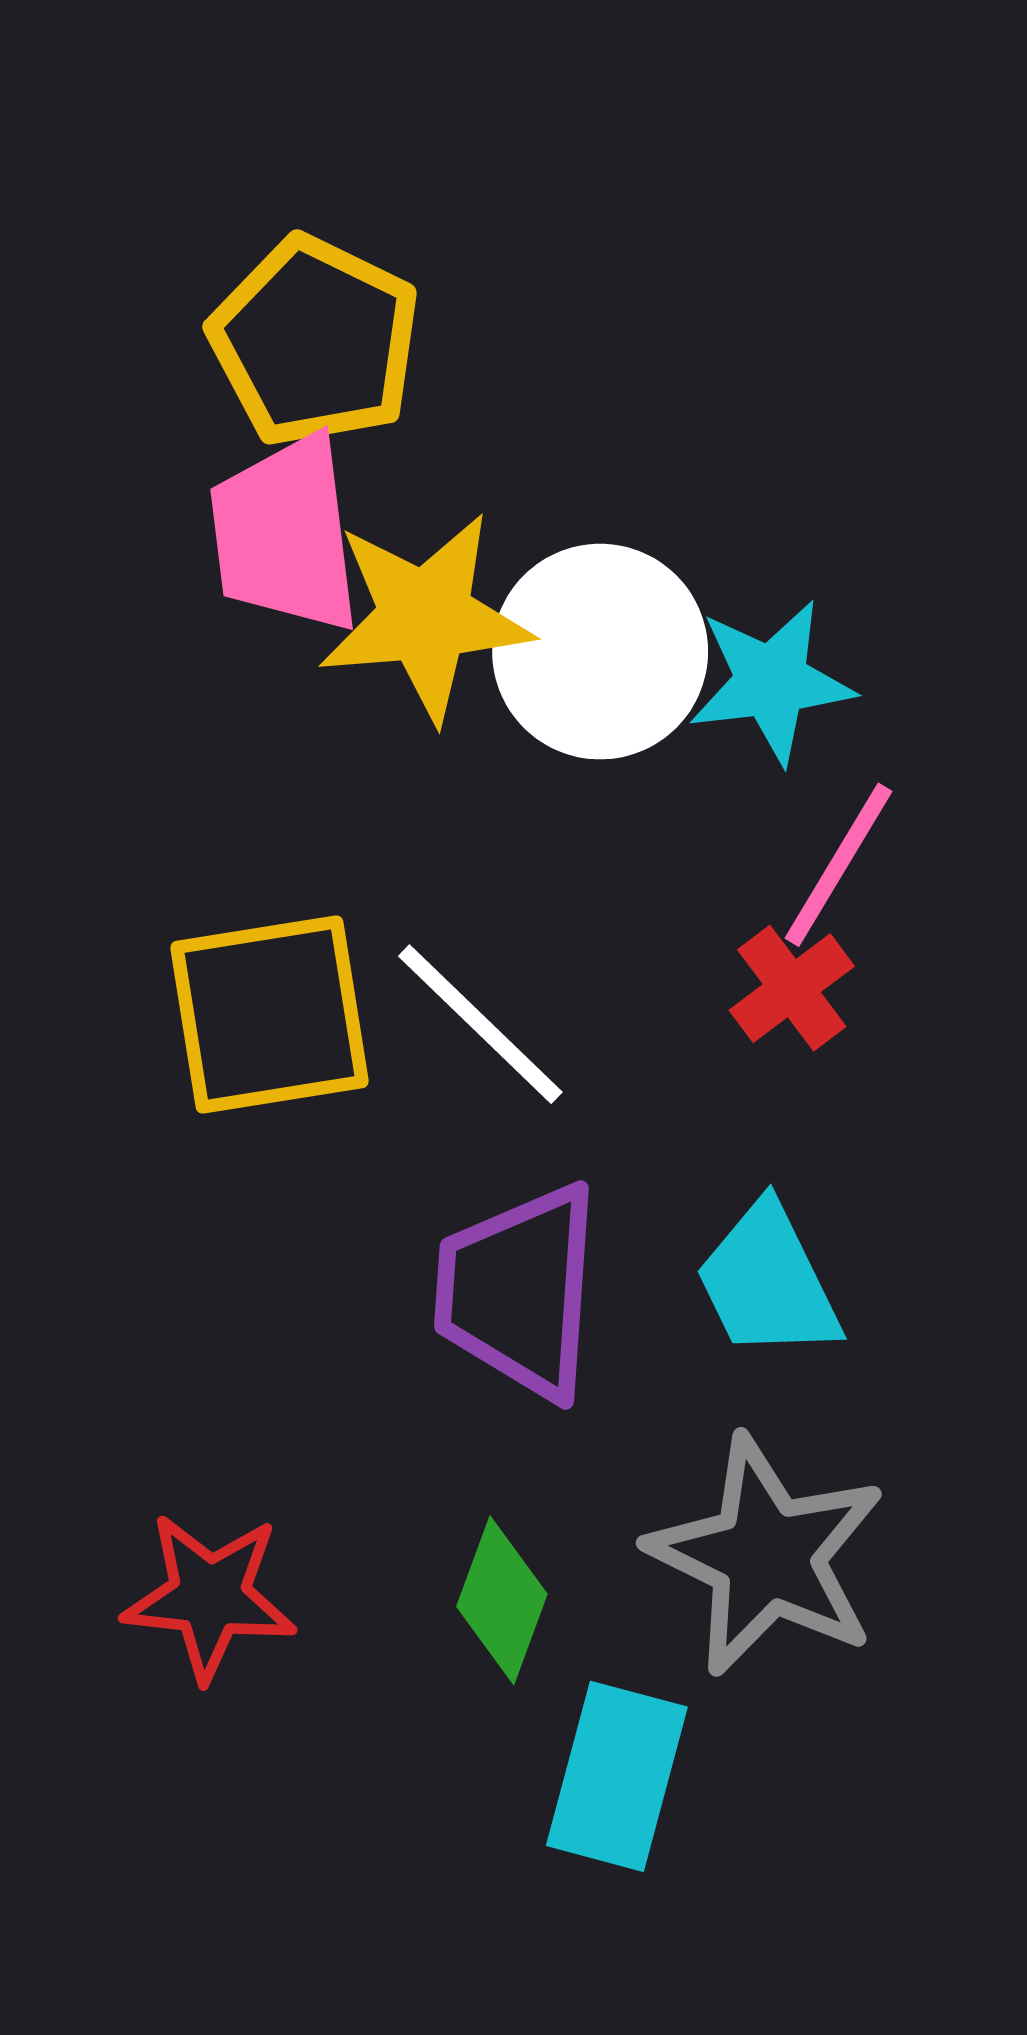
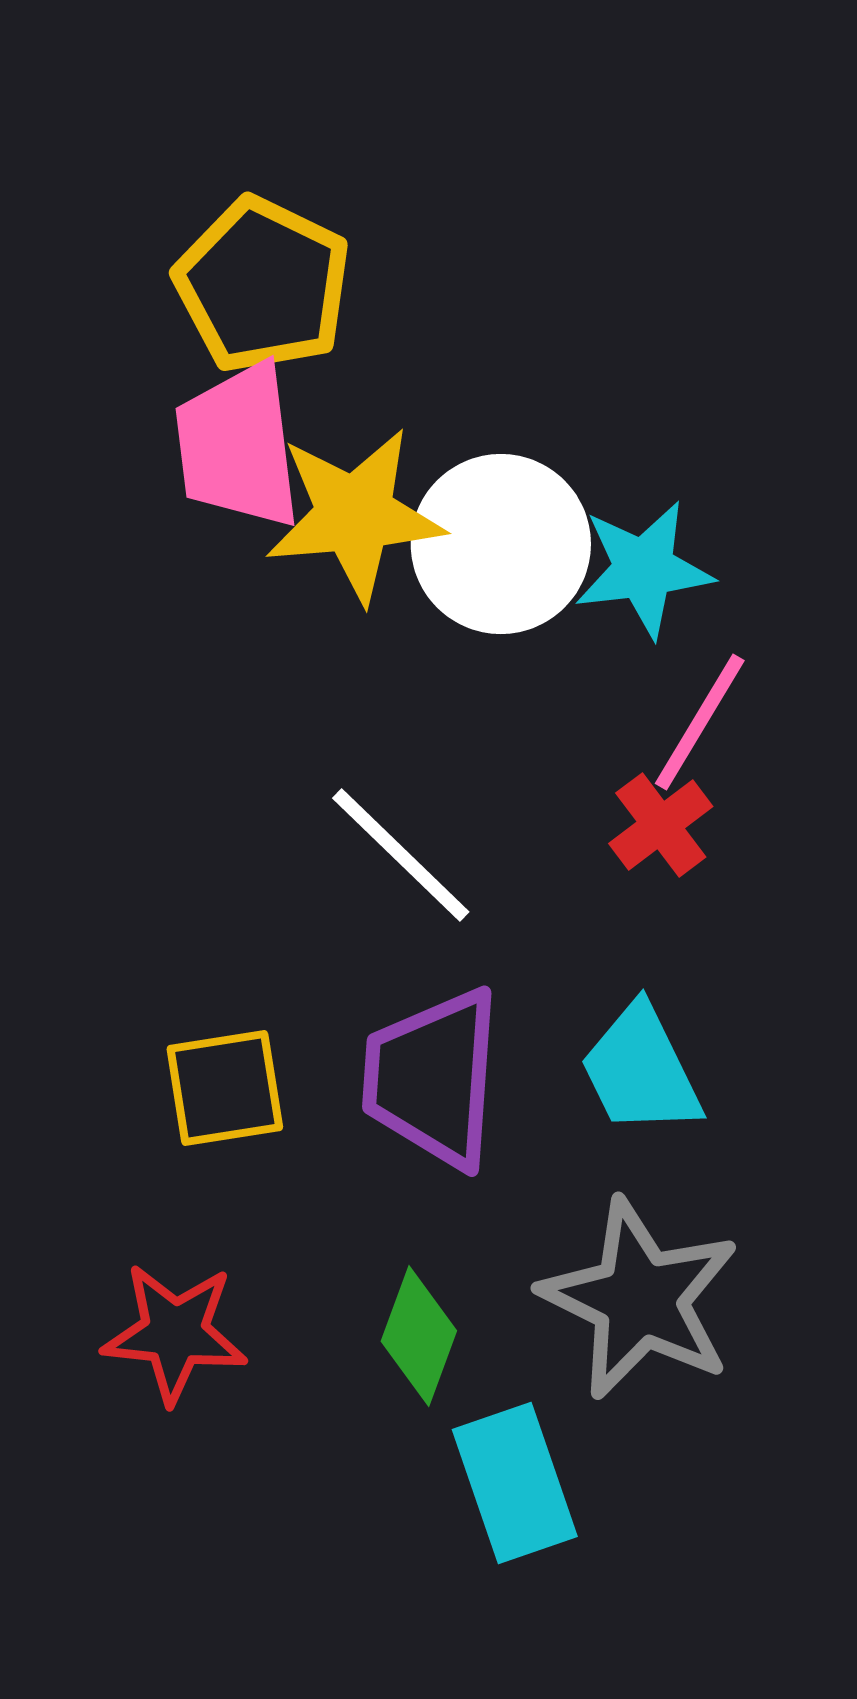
yellow square: (270, 1015) -> (225, 1088), moved, size x0.7
cyan rectangle: (617, 1776) -> (515, 1483), turned -34

